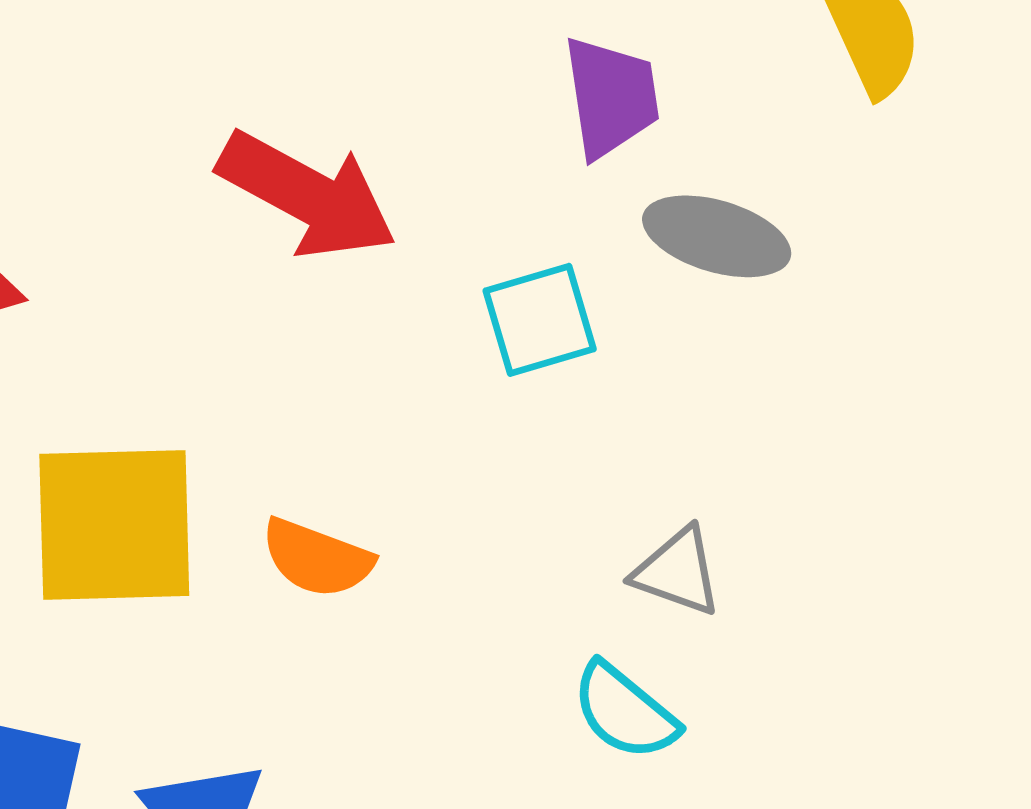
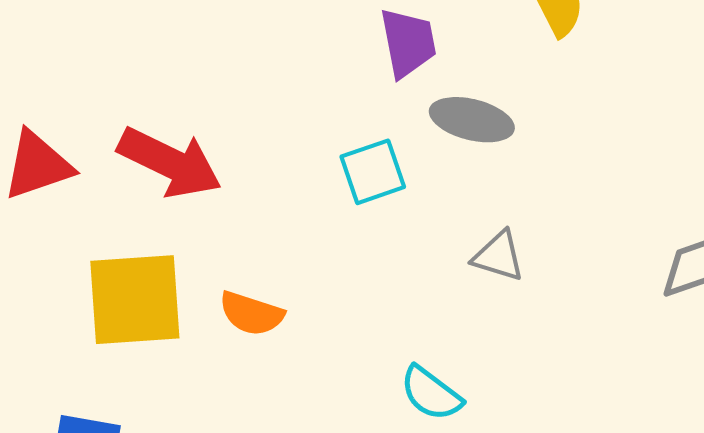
red arrow: (307, 195) -> (170, 162), moved
gray triangle: (677, 572) -> (498, 256), moved

